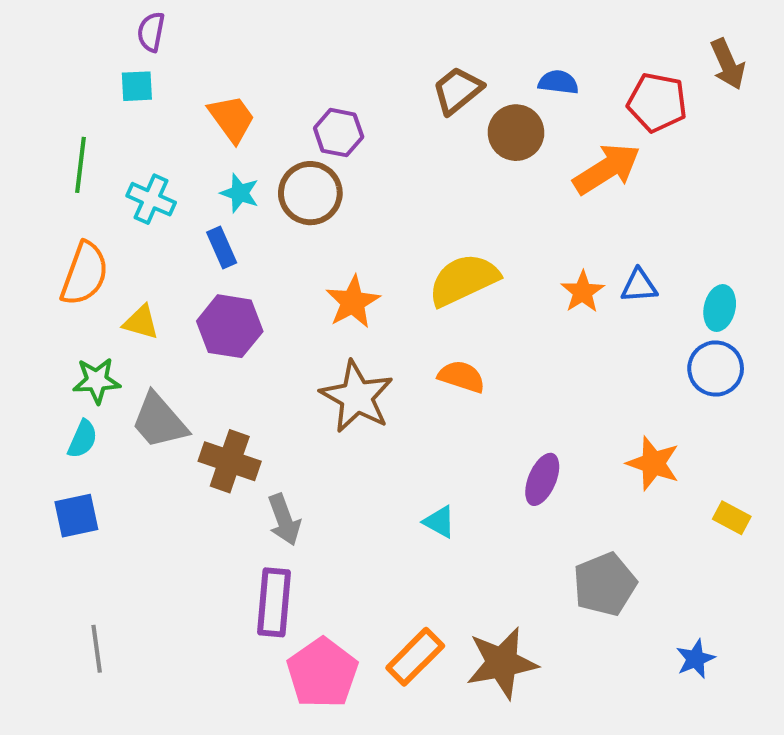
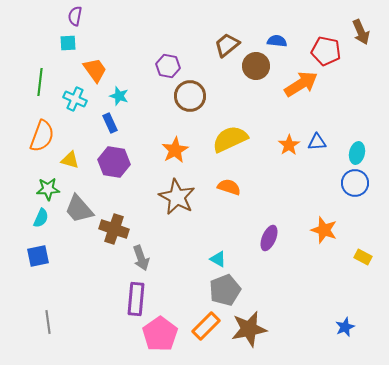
orange trapezoid: (232, 118) -> (95, 70), moved
brown circle: (310, 193) -> (190, 96), moved
gray pentagon: (605, 584) -> (225, 290), moved

